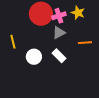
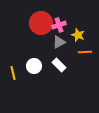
yellow star: (78, 13) -> (78, 35), moved
yellow line: (13, 42) -> (13, 73), moved

